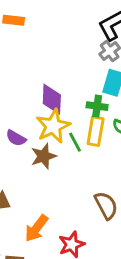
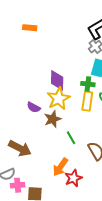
green line: (75, 142) -> (71, 138), moved
orange arrow: (36, 228) -> (60, 167), moved

